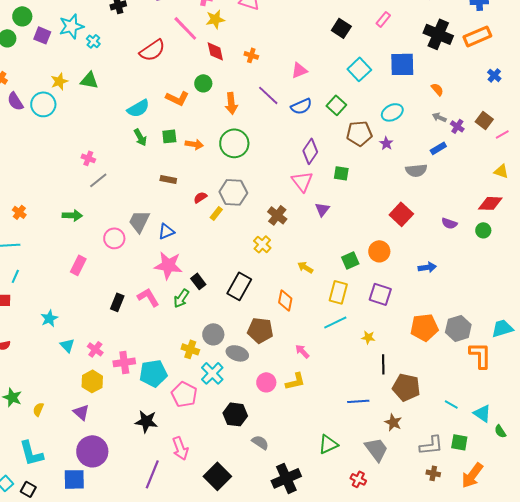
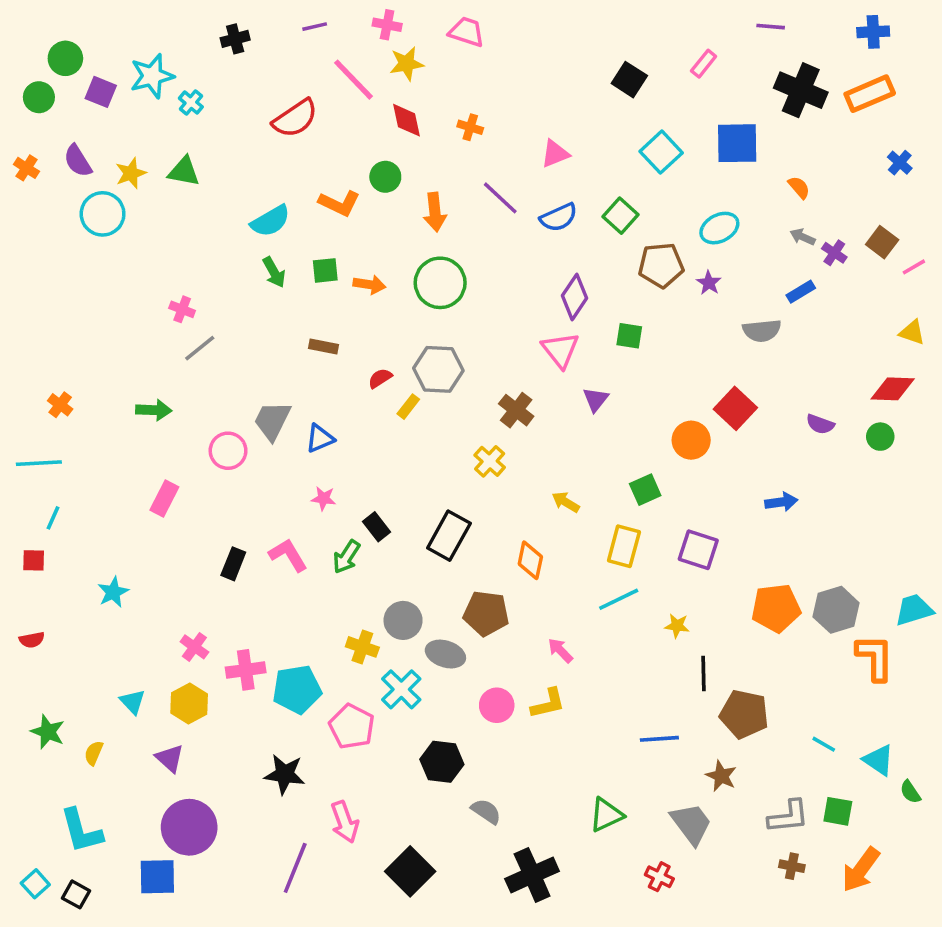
purple semicircle: (15, 101) -> (78, 161), moved
orange circle: (379, 251) -> (691, 440), moved
pink star: (168, 265) -> (323, 498), size x0.5
cyan triangle: (67, 345) -> (133, 702), moved

